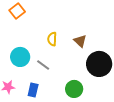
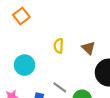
gray line: (43, 65) -> (60, 87), moved

